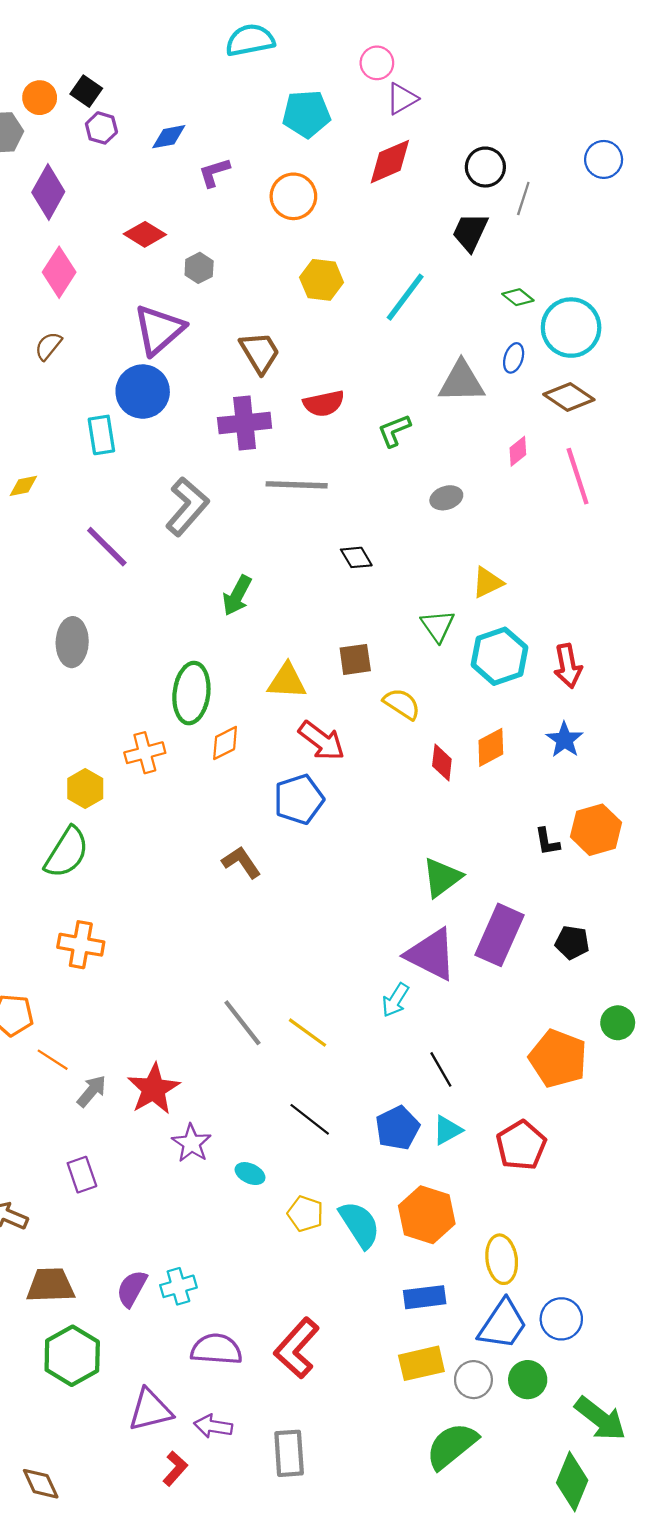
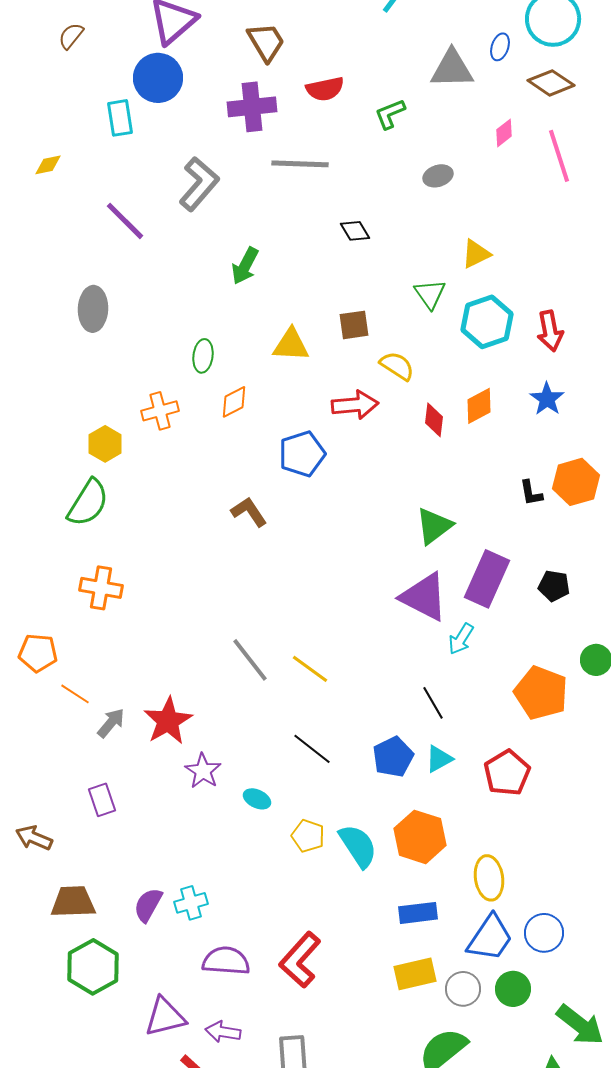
green ellipse: (191, 693) -> (203, 356), size x0.6
red arrow: (322, 741) -> (355, 405), moved, turned -42
cyan arrow: (395, 1000) -> (461, 639), moved

